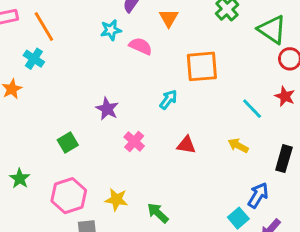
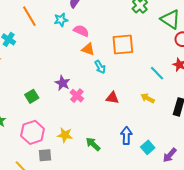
orange triangle: (169, 18) -> (88, 49), moved, turned -40
orange line: (44, 27) -> (29, 16), moved
cyan arrow: (168, 100) -> (100, 67), turned 112
purple star: (107, 109) -> (63, 83), moved
blue arrow: (258, 195) -> (126, 136), moved, turned -30

